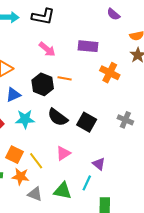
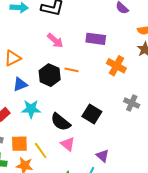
black semicircle: (58, 117) -> (61, 122), moved
gray cross: (125, 120) -> (132, 103), moved
pink triangle: (63, 153) -> (68, 144), turned -49
orange square: (14, 155) -> (19, 144), turned -30

